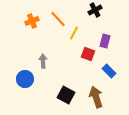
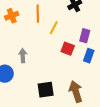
orange line: (58, 19) -> (38, 14), turned 42
blue rectangle: (109, 71) -> (89, 56), moved, turned 64
black square: (66, 95) -> (46, 90), turned -36

